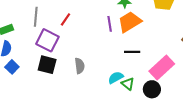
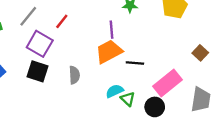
gray line: (36, 17) -> (28, 16), turned 30
orange trapezoid: (130, 22) -> (109, 52), moved

